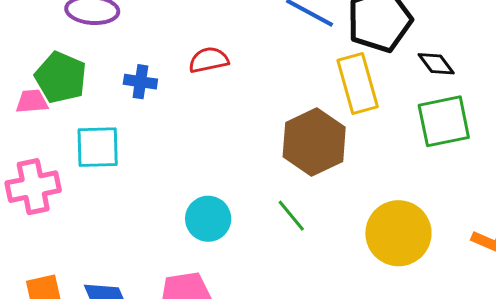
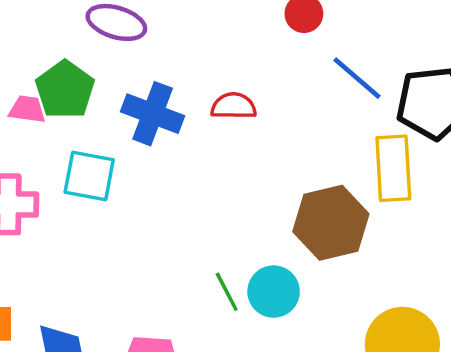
blue cross: (140, 82) -> (153, 114), size x1.6
green line: (291, 216) -> (227, 292), moved
cyan circle: (208, 219) -> (274, 292), moved

